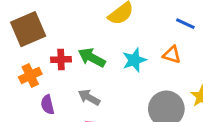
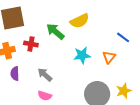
orange triangle: (172, 55) -> (109, 57), turned 40
green arrow: (92, 58) -> (55, 31), moved

